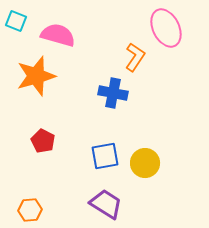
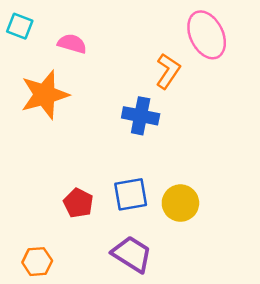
pink semicircle: (58, 35) -> (72, 44), size x0.7
red pentagon: (43, 141) -> (78, 203), moved

